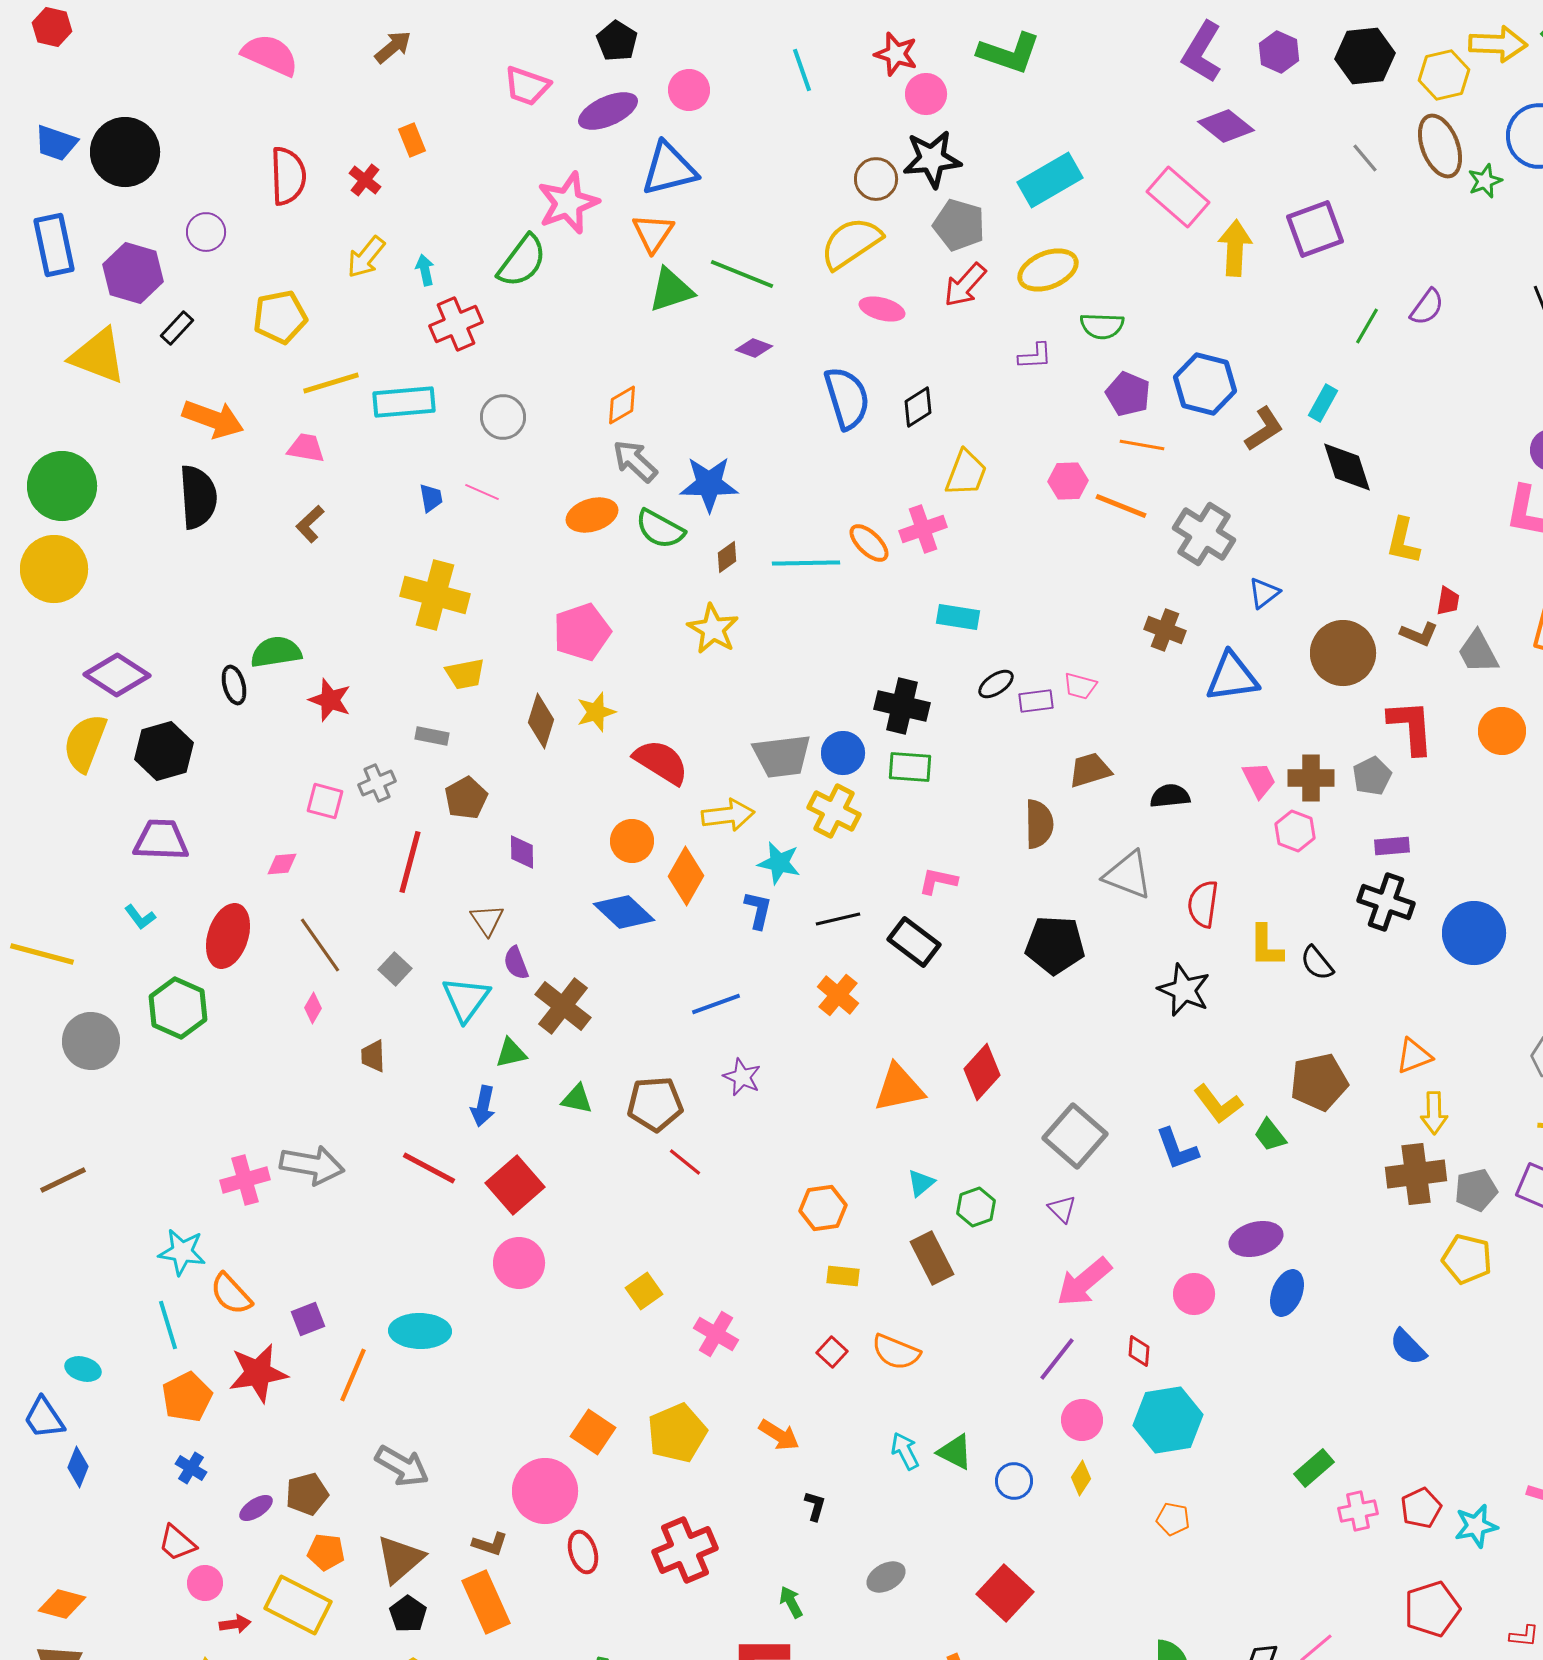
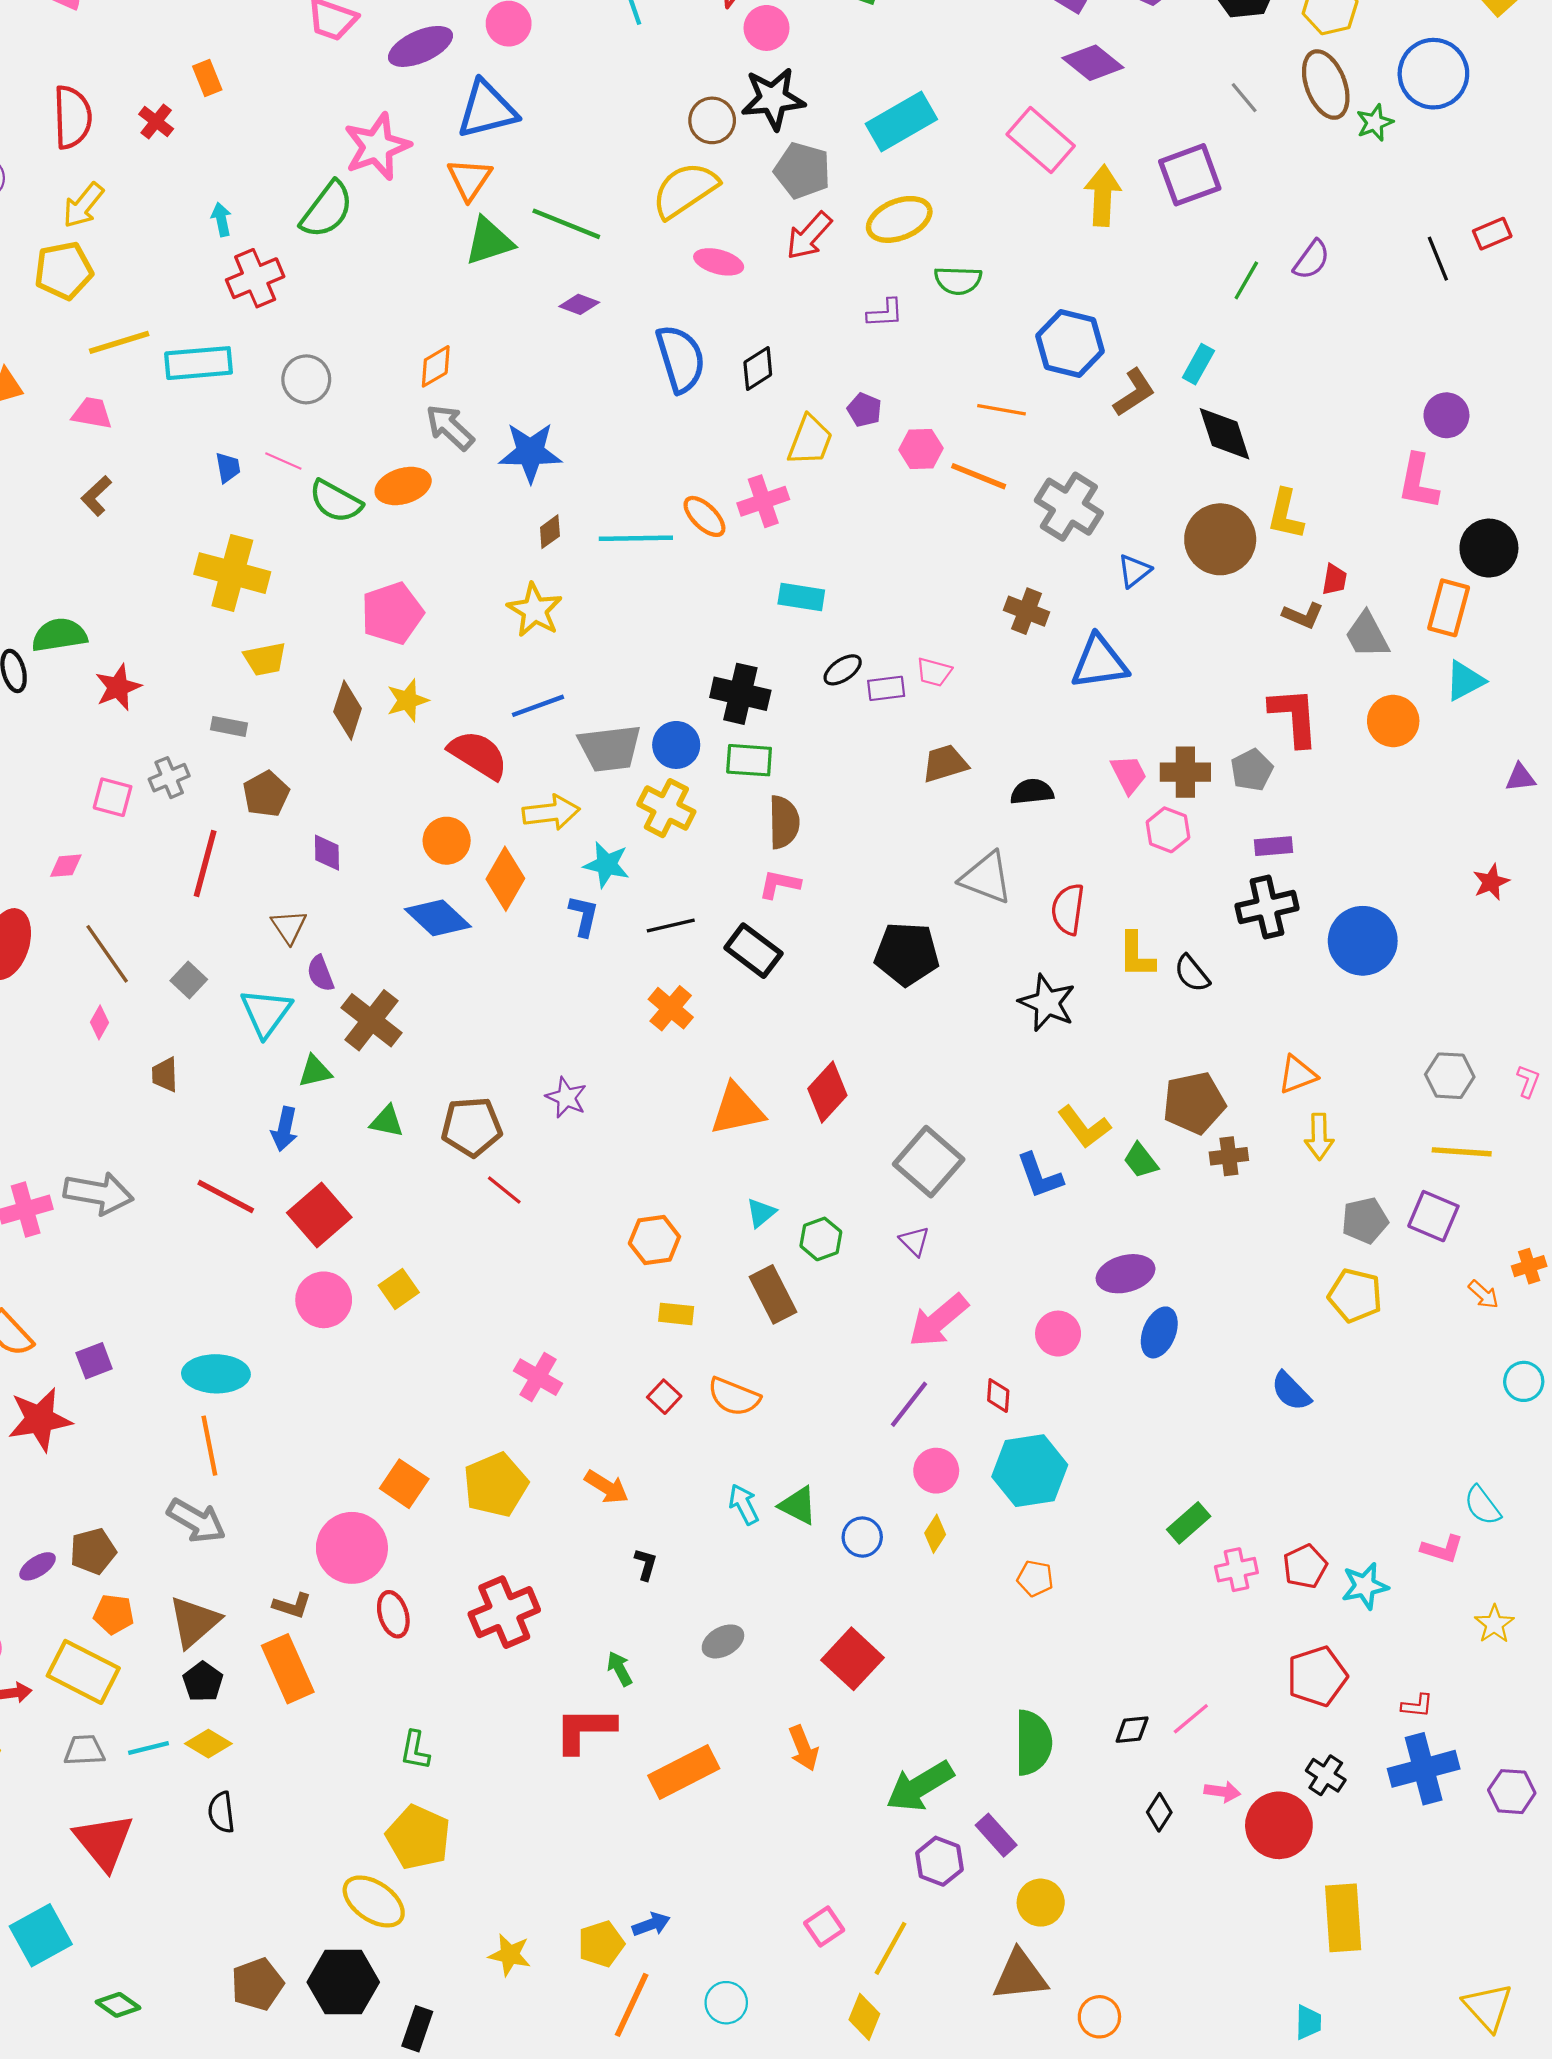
yellow arrow: (366, 257) -> (83, 205), moved
purple pentagon: (1128, 394) -> (864, 410), moved, size x0.7
green semicircle: (660, 529) -> (336, 501), moved
brown circle: (1343, 653) -> (1220, 539), moved
red star: (330, 700) -> (118, 687), turned 30
brown semicircle: (1039, 824) -> (784, 822), moved
black cross: (1386, 902) -> (1267, 907), turned -32
blue line: (716, 1004) -> (538, 706), moved
brown cross: (1416, 1174) -> (1229, 1156), moved, size x0.6
yellow square: (644, 1291) -> (399, 1289), moved
orange line: (353, 1375) -> (209, 1446), moved, turned -34

